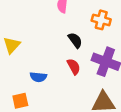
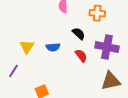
blue semicircle: (38, 77) -> (53, 47), moved

